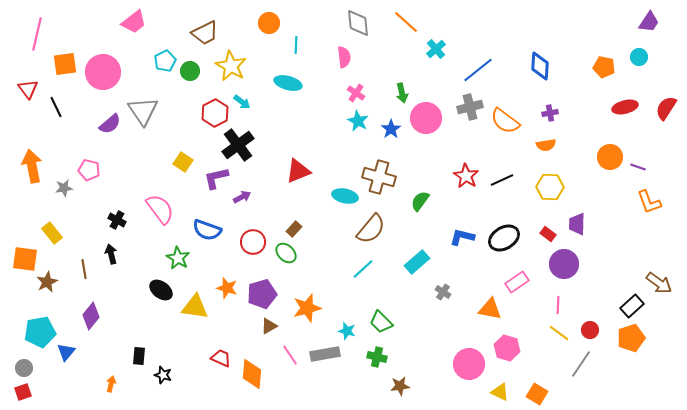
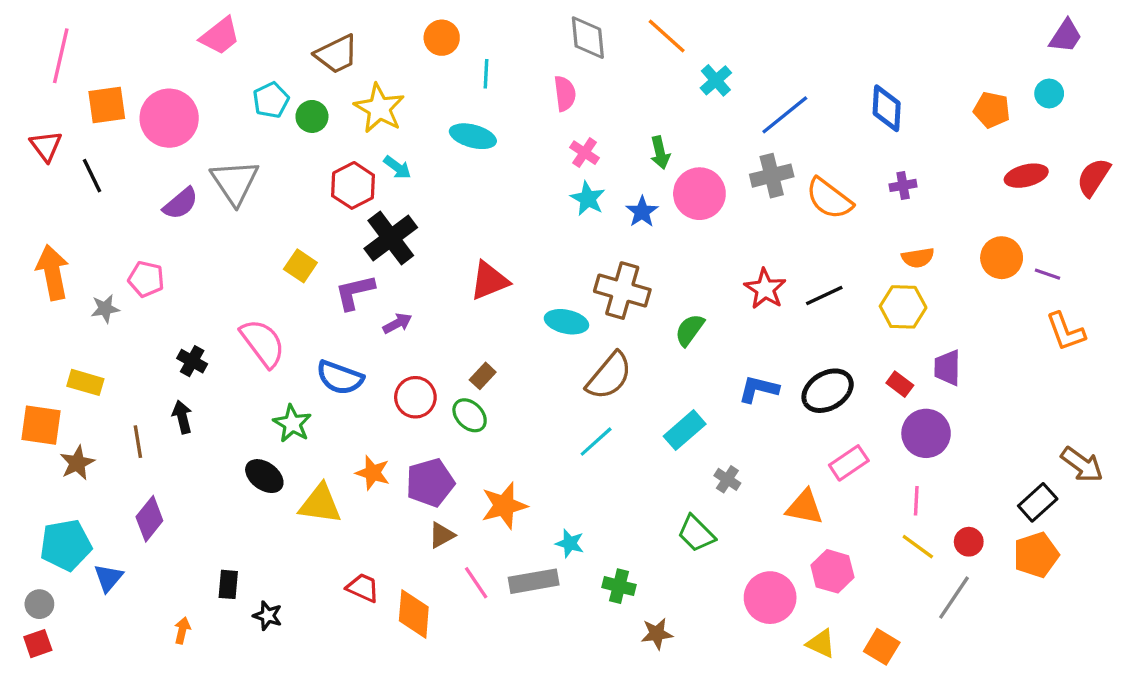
orange semicircle: (546, 145) -> (918, 258), moved
yellow rectangle: (52, 233) -> (85, 382), turned -35
green trapezoid: (381, 322) -> (696, 534), moved

